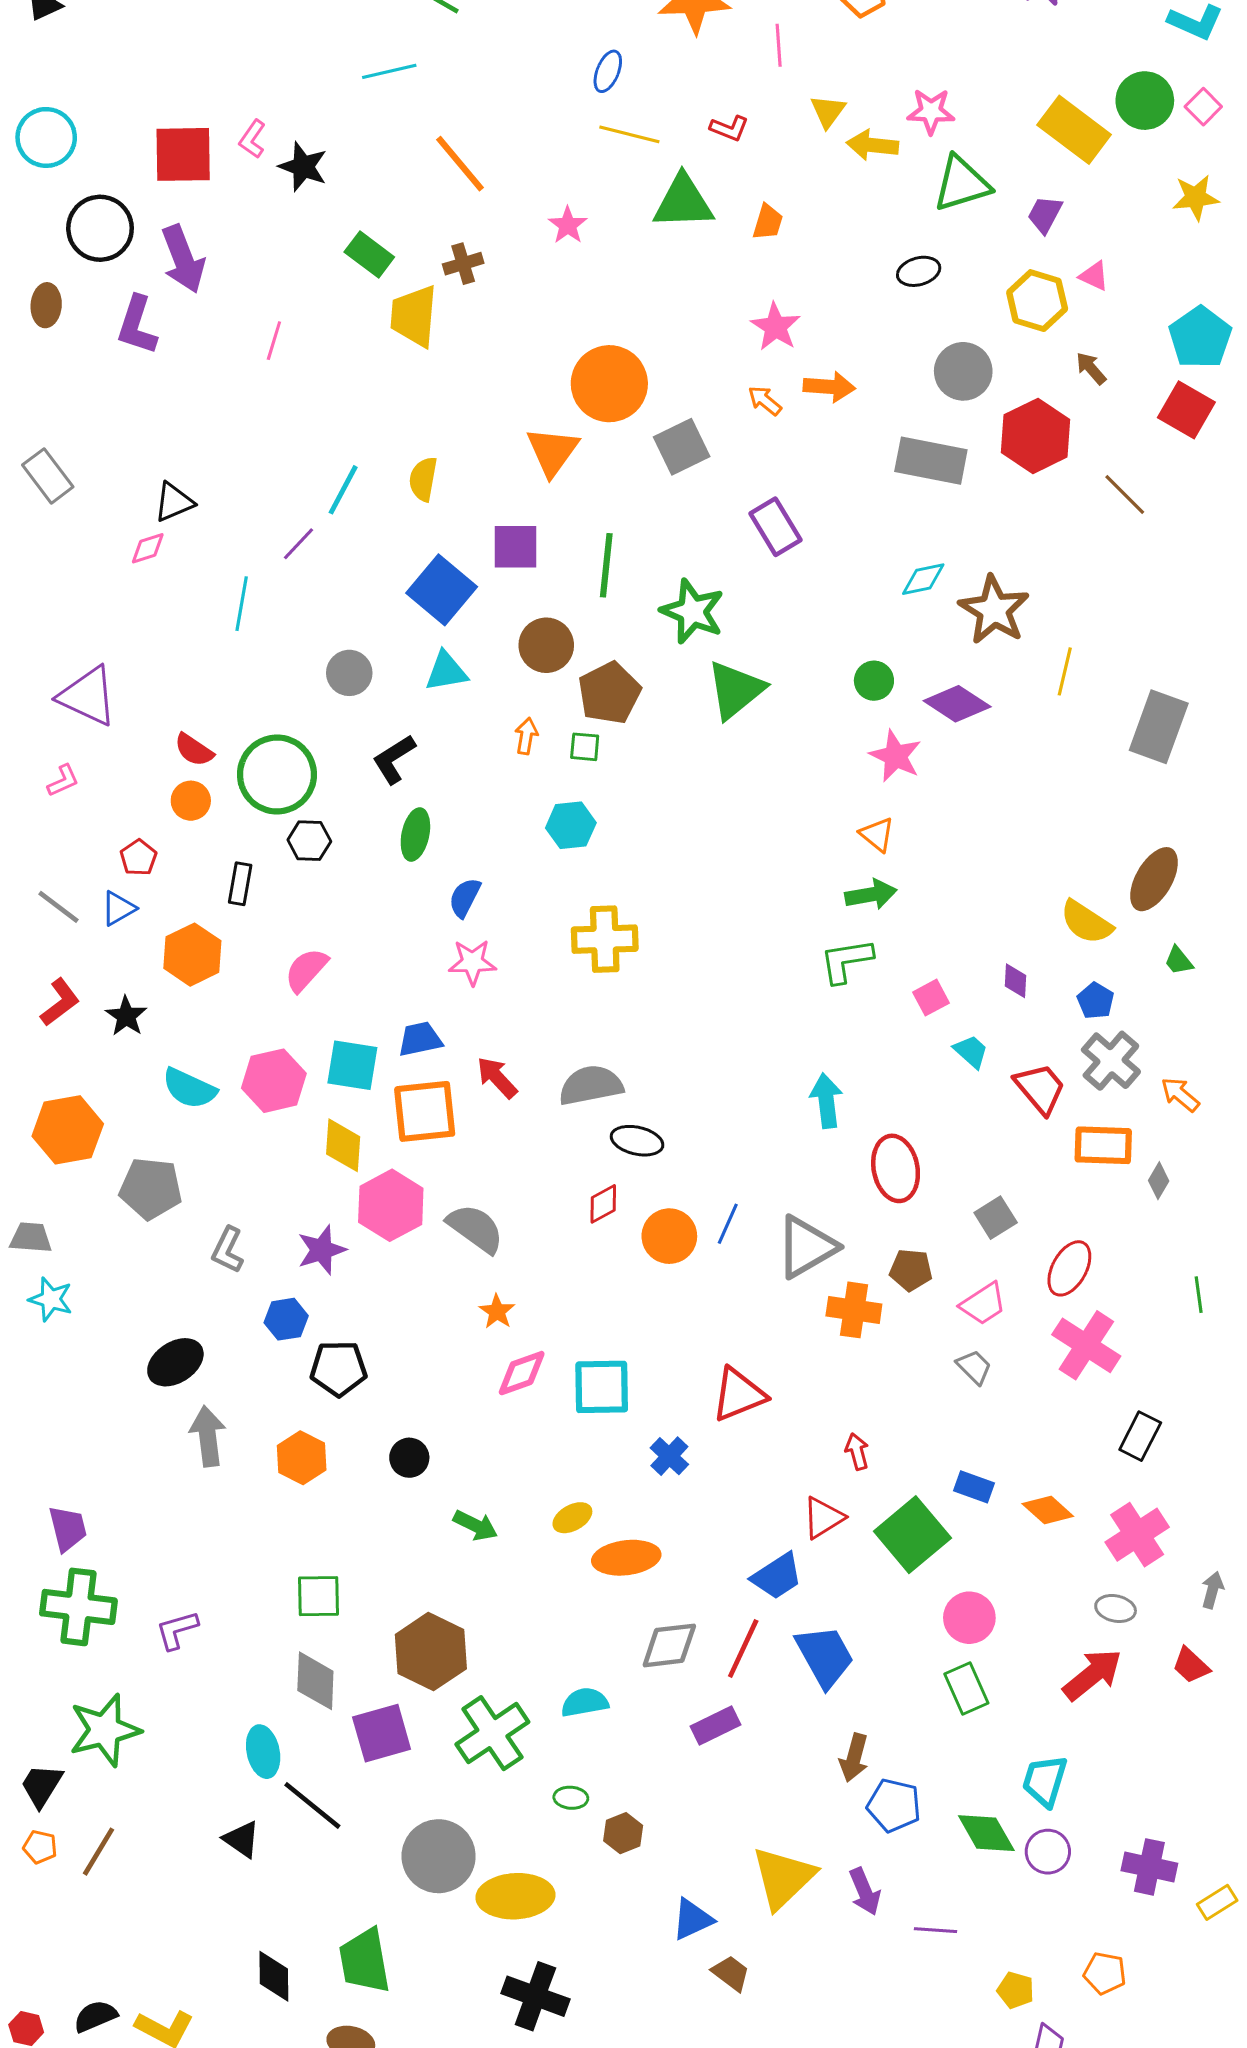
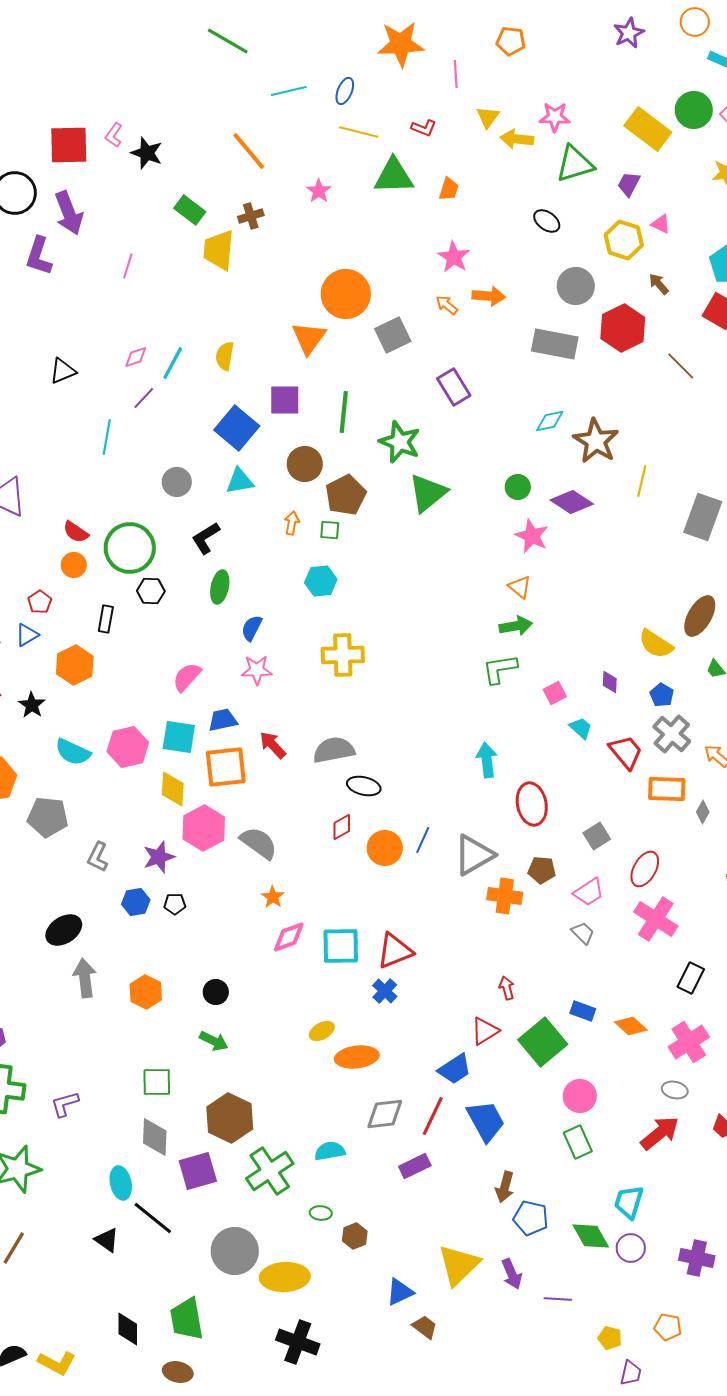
cyan line: (389, 71) -> (289, 91), moved
black ellipse: (919, 271) -> (547, 221), turned 52
pink diamond: (148, 548) -> (136, 357), moved
pink semicircle: (306, 970) -> (187, 677), moved
black pentagon: (339, 1368) -> (175, 904), moved, size x0.6
red triangle: (739, 1395) -> (395, 951), moved
green arrow: (475, 1525) -> (214, 1041), moved

